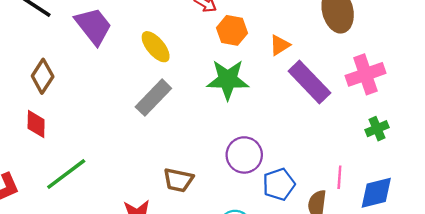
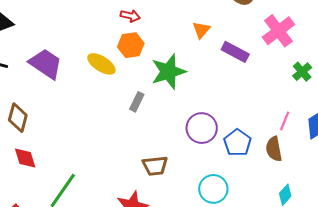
orange hexagon: (232, 30) -> (131, 45), moved
purple rectangle: (309, 82) -> (235, 52), size x0.7
gray rectangle: (153, 98) -> (137, 102), moved, size x0.6
pink line: (339, 177) -> (285, 121), turned 36

